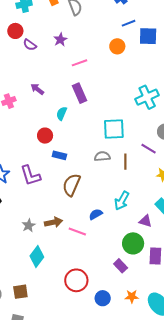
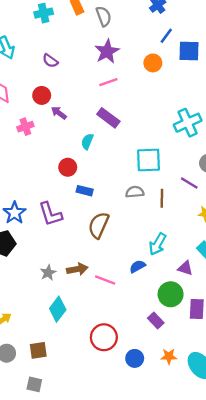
blue line: (129, 23) -> (166, 36), turned -32
red circle: (15, 31) -> (42, 95), moved
purple star: (60, 40) -> (107, 51), moved, size x1.5
purple rectangle: (80, 93) -> (108, 118), turned -30
blue semicircle: (96, 214) -> (137, 266), moved

